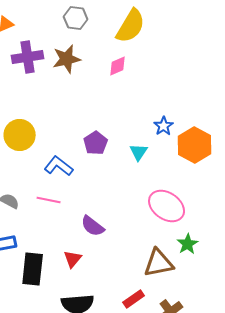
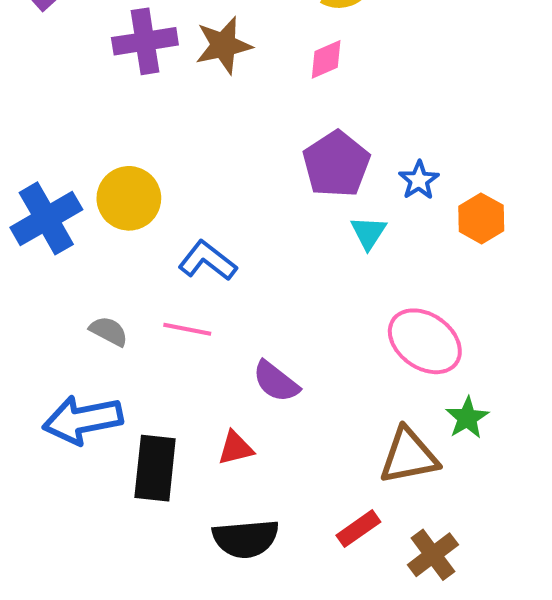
purple pentagon: (96, 143) -> (336, 164), moved, size x1.4
orange hexagon: (195, 145) -> (481, 218), size x0.7
red triangle: (73, 259) -> (236, 448), turned 36

